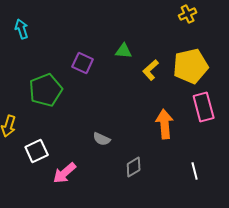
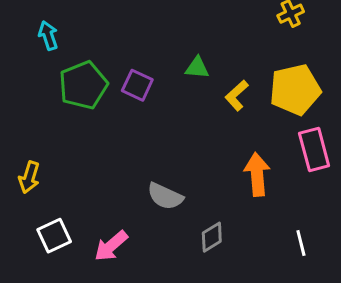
green pentagon: (46, 90) -> (83, 85), moved
gray semicircle: (102, 139) -> (165, 196), size x1.4
white square: (37, 151) -> (54, 236), moved

